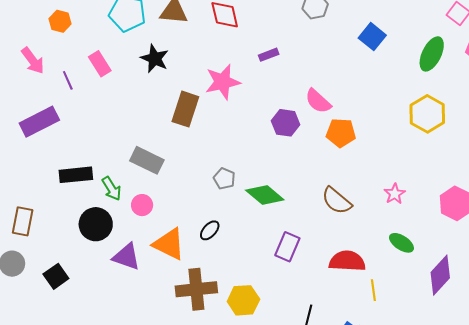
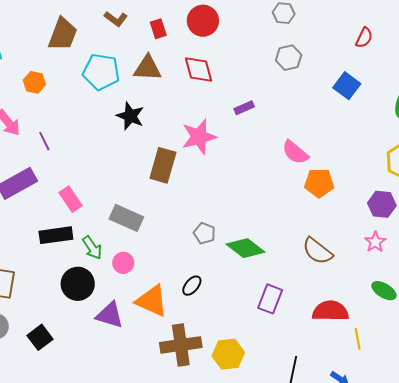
pink rectangle: (100, 64) -> (70, 199), moved
purple hexagon: (286, 123) -> (382, 204), moved

